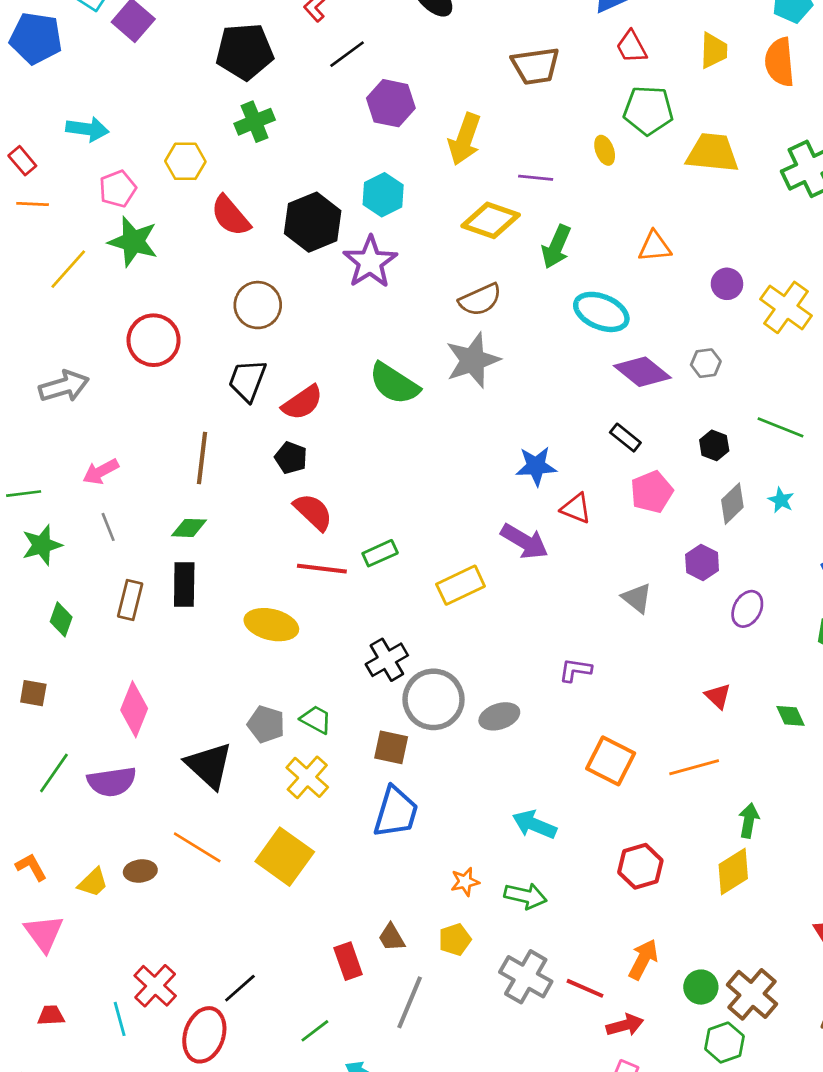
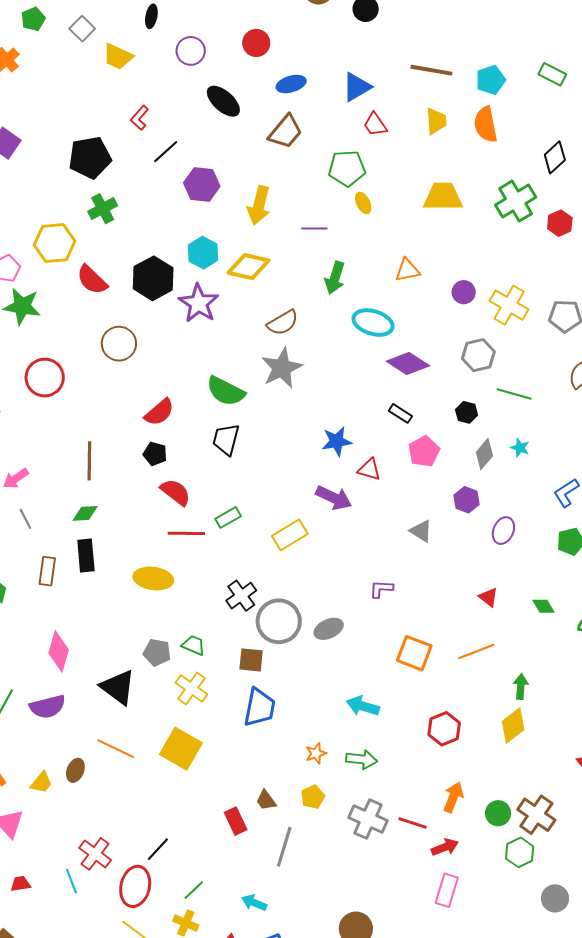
brown trapezoid: (536, 66) -> (285, 132), moved, turned -36
green pentagon: (648, 110) -> (347, 168), moved
yellow hexagon: (185, 161) -> (55, 243), size x1.4
yellow diamond: (491, 220) -> (248, 267), moved
gray hexagon: (706, 363) -> (478, 355), moved, size x1.5
black trapezoid: (247, 380) -> (226, 439), moved
brown ellipse: (140, 871) -> (75, 770), turned -55
green line: (315, 1031) -> (194, 890), moved

